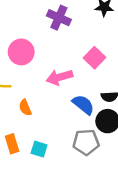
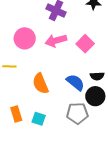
pink arrow: (59, 77) -> (56, 41), moved
orange semicircle: (25, 108) -> (40, 84), moved, size x1.5

